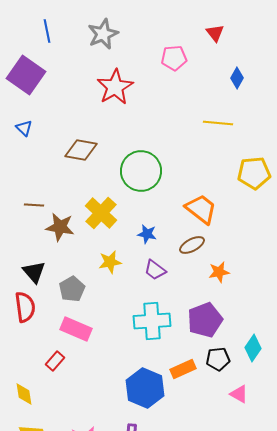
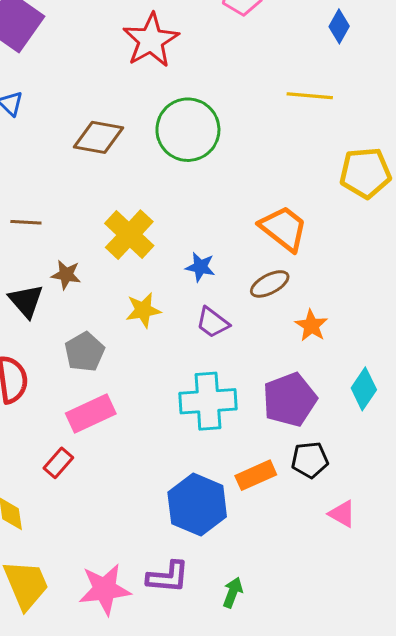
green circle: (141, 171) -> (188, 130), moved
brown star: (60, 227) -> (66, 275), moved, size x0.7
black triangle: (34, 272) -> (26, 301), moved
orange star: (219, 272) -> (311, 326), turned -30
pink rectangle: (76, 329) -> (91, 414), turned -48
cyan diamond: (253, 348) -> (364, 389), moved

